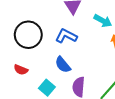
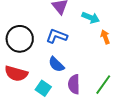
red semicircle: (21, 70) -> (16, 74), size x1.6

